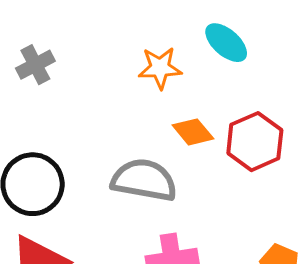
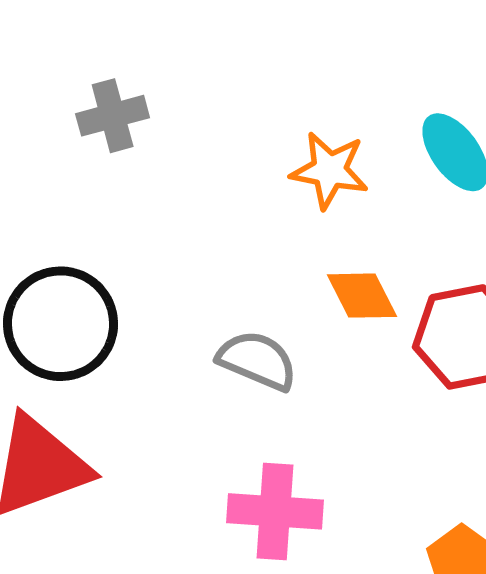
gray semicircle: (144, 180) -> (257, 360), size x0.7

